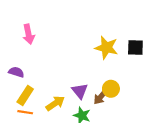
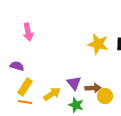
yellow circle: (111, 89) -> (105, 96), moved
brown arrow: (101, 97) -> (93, 88), turned -133

